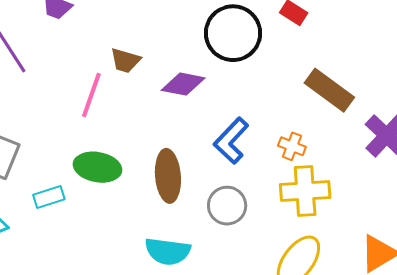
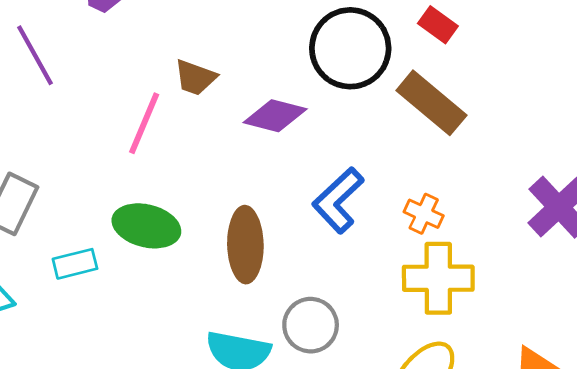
brown rectangle: (329, 90) -> (431, 103), moved
gray circle: (227, 206) -> (311, 325), moved

